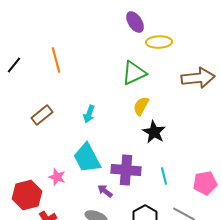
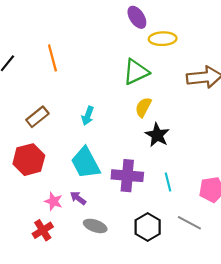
pink star: (57, 177) -> (53, 201), moved
purple arrow: (105, 191) -> (78, 198), moved
red hexagon: (27, 195) -> (29, 160), moved

